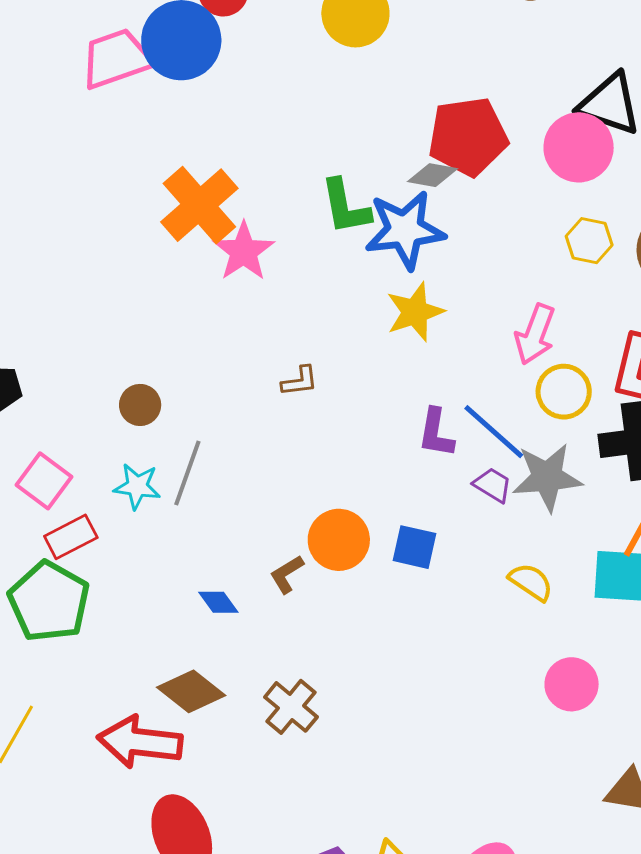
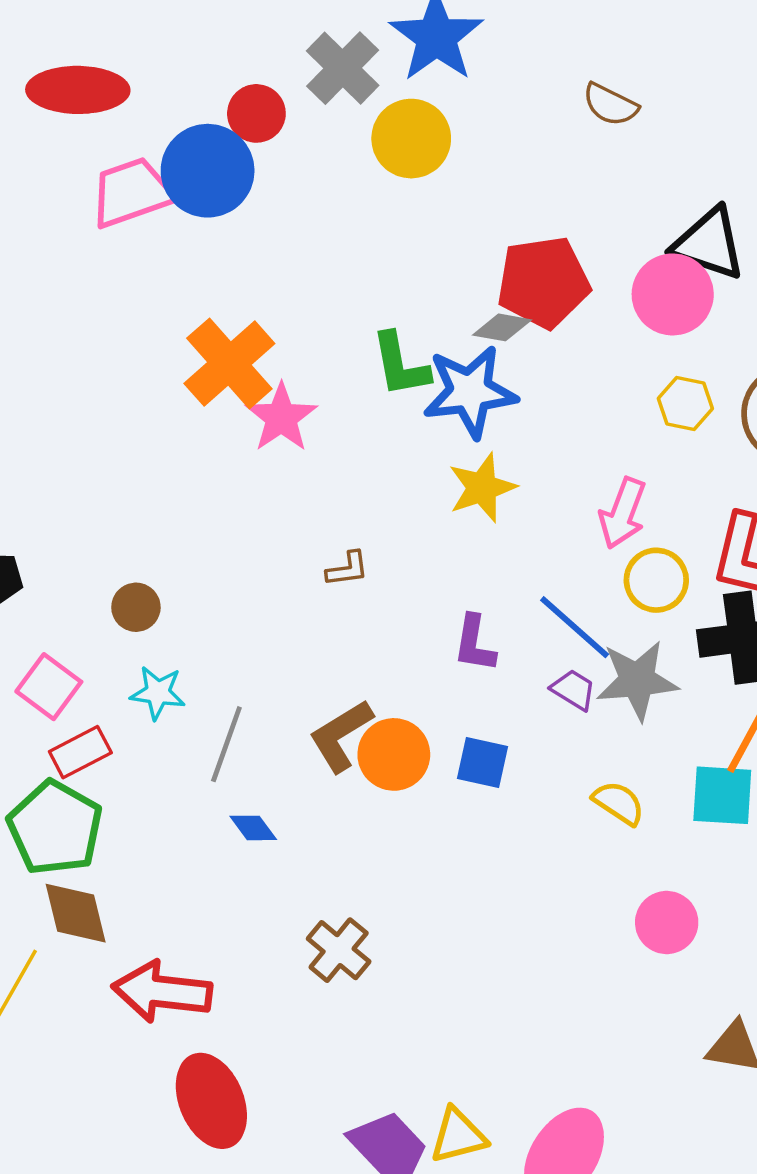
brown circle: (140, 405) -> (136, 607), moved
purple L-shape: (436, 433) -> (474, 644), moved
gray line: (187, 473) -> (226, 744), moved
brown L-shape: (287, 574) -> (341, 736), moved, size x1.6
brown diamond: (191, 691) -> (76, 913), moved, turned 38

